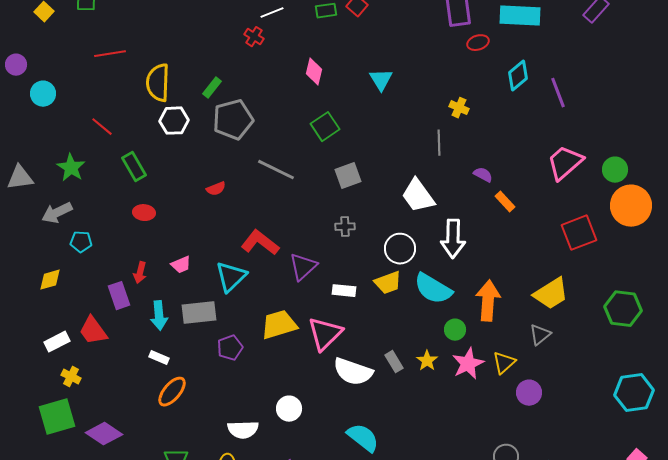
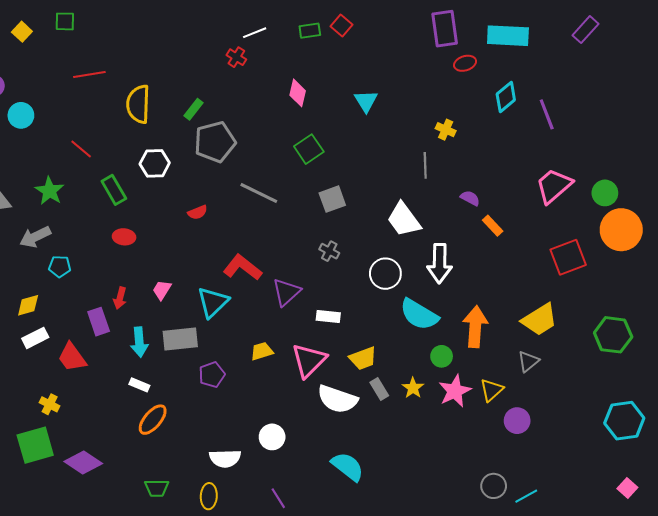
white hexagon: (174, 121) -> (155, 163), moved
gray cross: (345, 227) -> (329, 251), turned 30
pink trapezoid: (181, 265) -> (162, 290), turned 145
yellow trapezoid: (388, 283) -> (363, 358), moved
yellow trapezoid: (279, 325) -> (262, 351), size x0.6
white rectangle: (57, 342) -> (35, 338), moved

